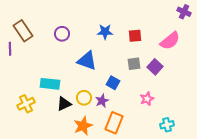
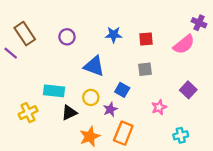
purple cross: (184, 12) -> (199, 23), moved
purple line: (10, 49) -> (11, 53), turned -48
purple square: (155, 67) -> (188, 90), moved
yellow circle: (84, 98) -> (91, 97), moved

